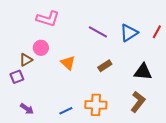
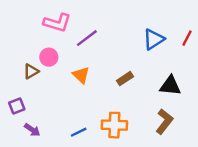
purple line: (98, 32) -> (87, 38), moved, turned -66
purple square: (17, 77) -> (17, 106), moved

